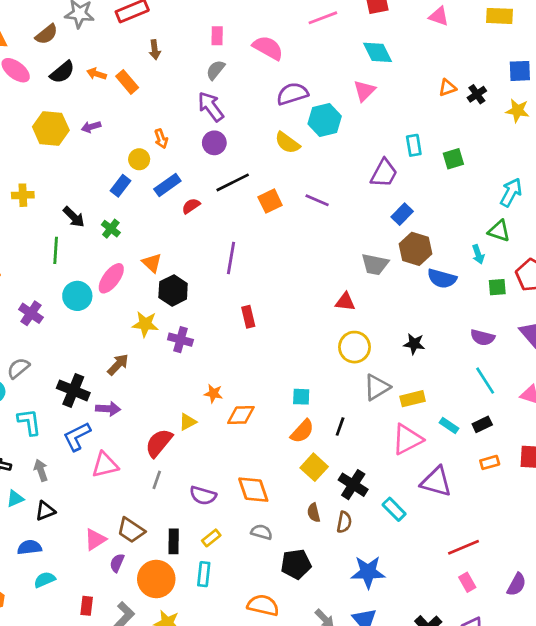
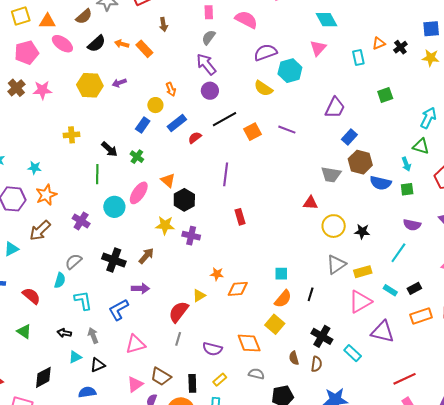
cyan rectangle: (414, 145) -> (358, 58), moved
green square: (497, 287) -> (407, 189), moved
yellow circle: (354, 347) -> (334, 226), moved
cyan line: (485, 381) -> (398, 253), moved, turned 70
black cross: (73, 390) -> (114, 260), moved
orange rectangle: (490, 462) -> (421, 316), size x1.5
pink triangle: (105, 465) -> (136, 344), moved
yellow square: (314, 467) -> (275, 324), moved

